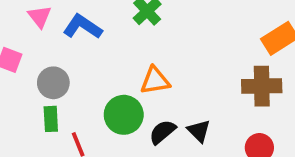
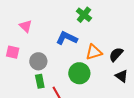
blue L-shape: (83, 27) -> (67, 38), moved
black semicircle: (162, 132) -> (116, 54), moved

